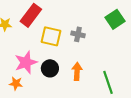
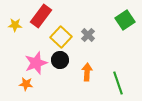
gray cross: (78, 34) -> (88, 35), turned 32
yellow square: (51, 36) -> (61, 37), turned 30
black circle: (50, 68) -> (60, 60), moved

